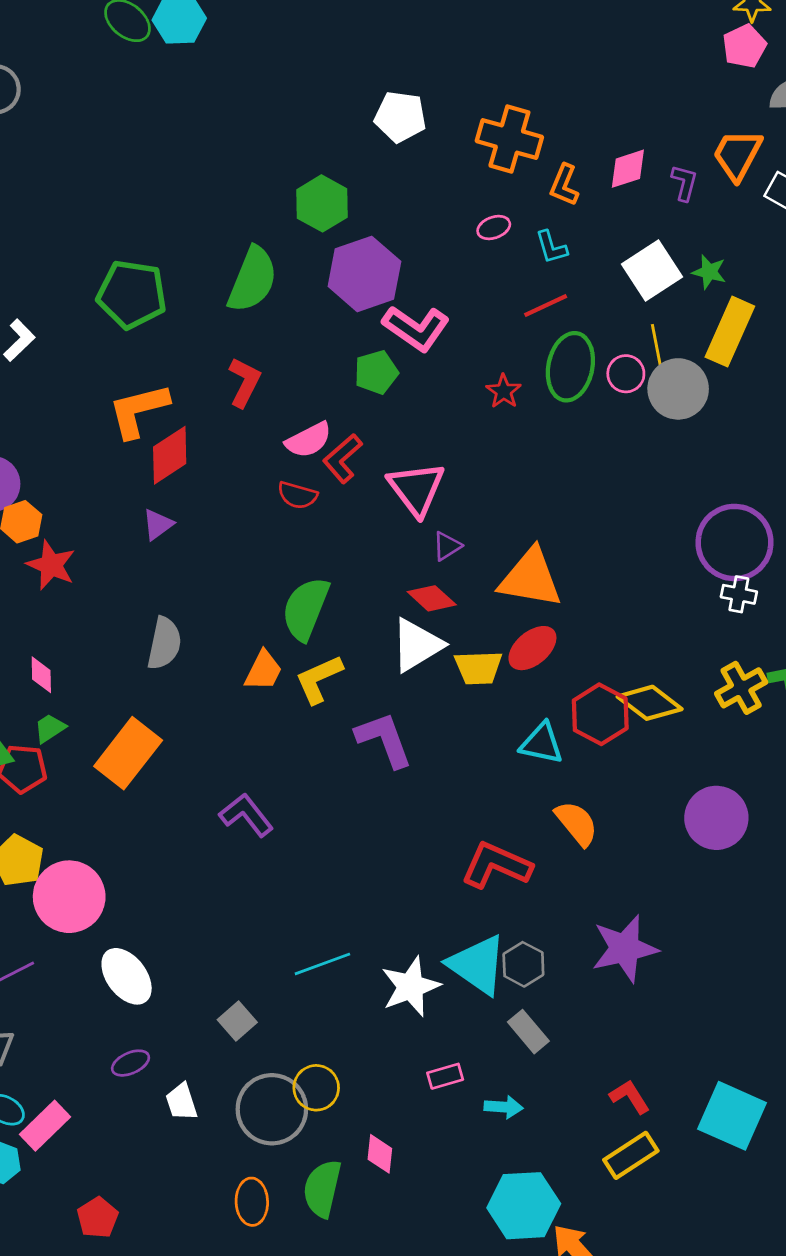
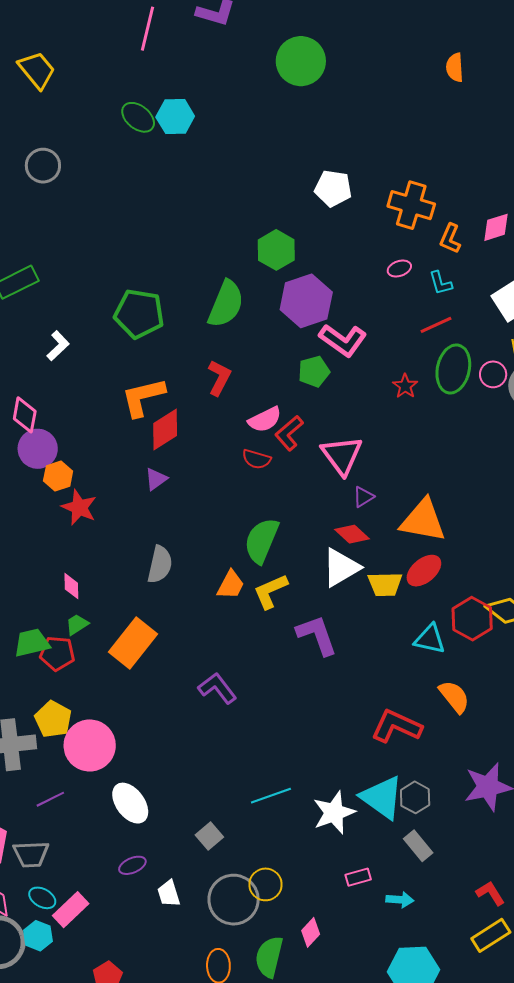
pink diamond: (380, 1154) -> (311, 932), turned 36

